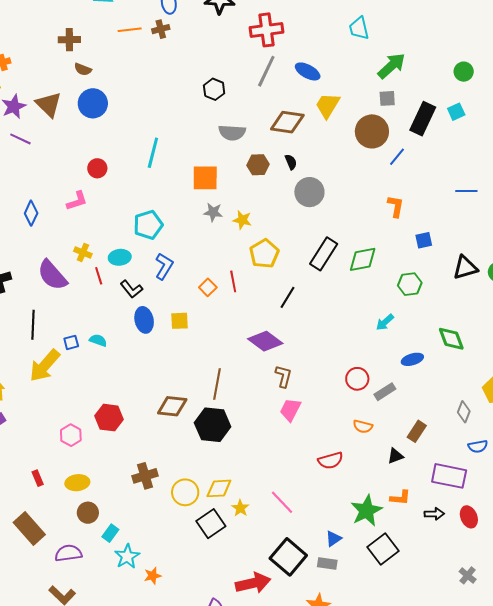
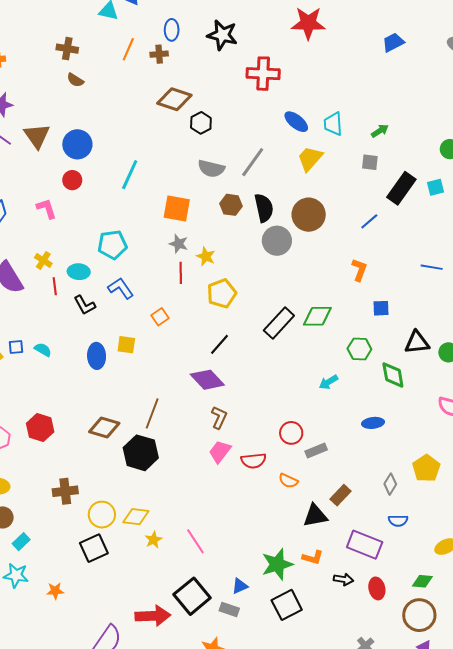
cyan trapezoid: (359, 28) -> (333, 124), moved
orange line: (130, 30) -> (128, 49), turned -70
green arrow: (392, 66) -> (380, 131), size x0.6
gray line: (266, 71) -> (253, 162), moved
blue circle: (93, 103) -> (77, 144), moved
brown triangle: (49, 104) -> (37, 136), moved
brown diamond: (287, 122) -> (174, 99), moved
brown circle: (372, 131) -> (309, 215), moved
black semicircle: (291, 162) -> (264, 208), size x1.8
pink L-shape: (77, 201) -> (46, 209), turned -100
black rectangle: (324, 254) -> (279, 323), moved
blue L-shape: (164, 266) -> (121, 288), turned -76
red line: (233, 281) -> (181, 273), moved
black line: (287, 297) -> (219, 344), moved
blue ellipse: (144, 320) -> (97, 356), moved
green diamond: (451, 339) -> (393, 375), moved
blue ellipse: (412, 359) -> (373, 423), moved
black triangle: (395, 456) -> (315, 516), size x1.5
red semicircle: (330, 460) -> (253, 461), moved
black square: (211, 524) -> (94, 548), moved
cyan star: (127, 556) -> (16, 575), moved, turned 30

